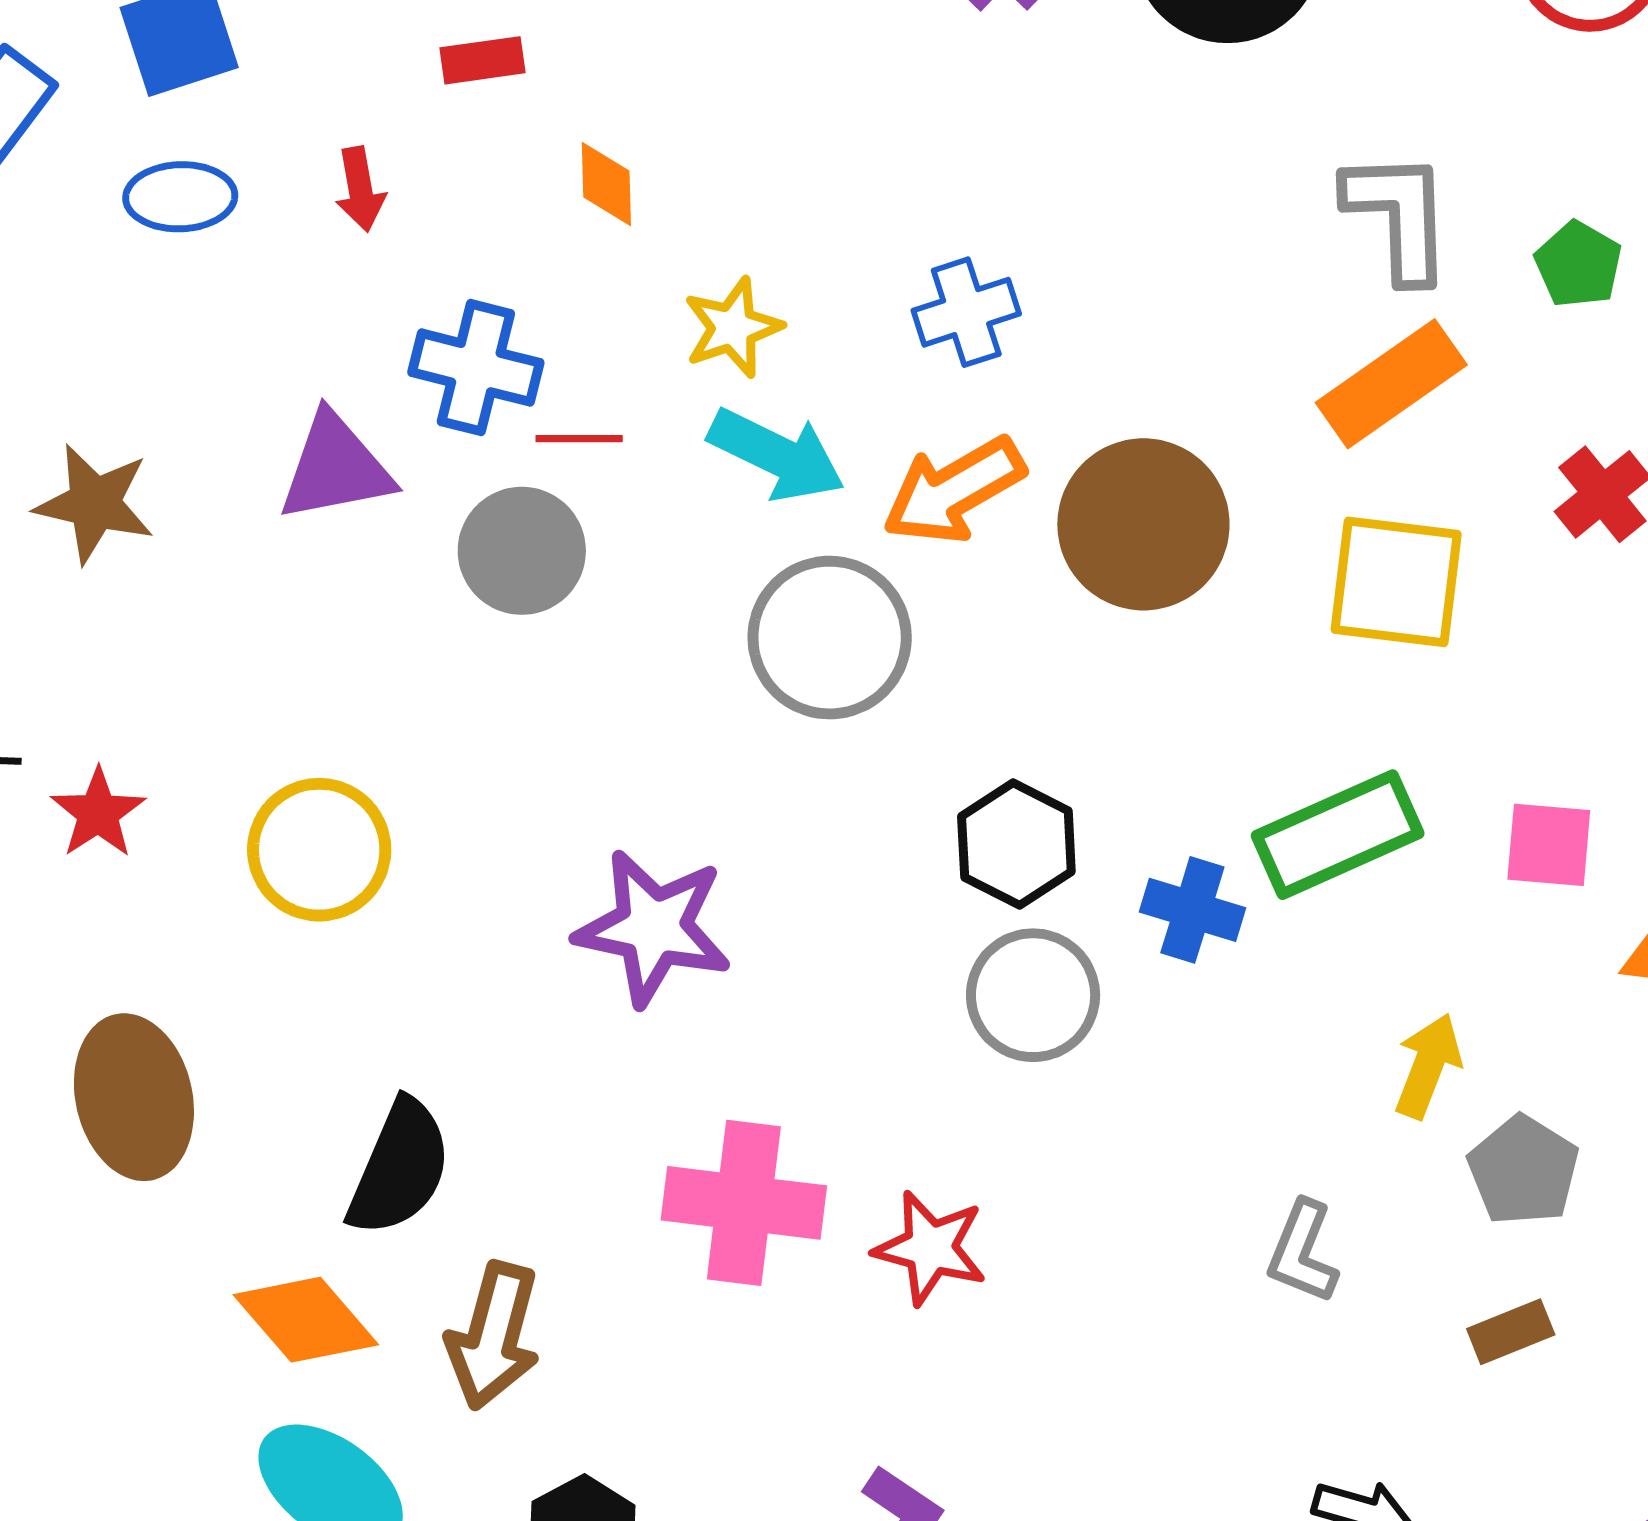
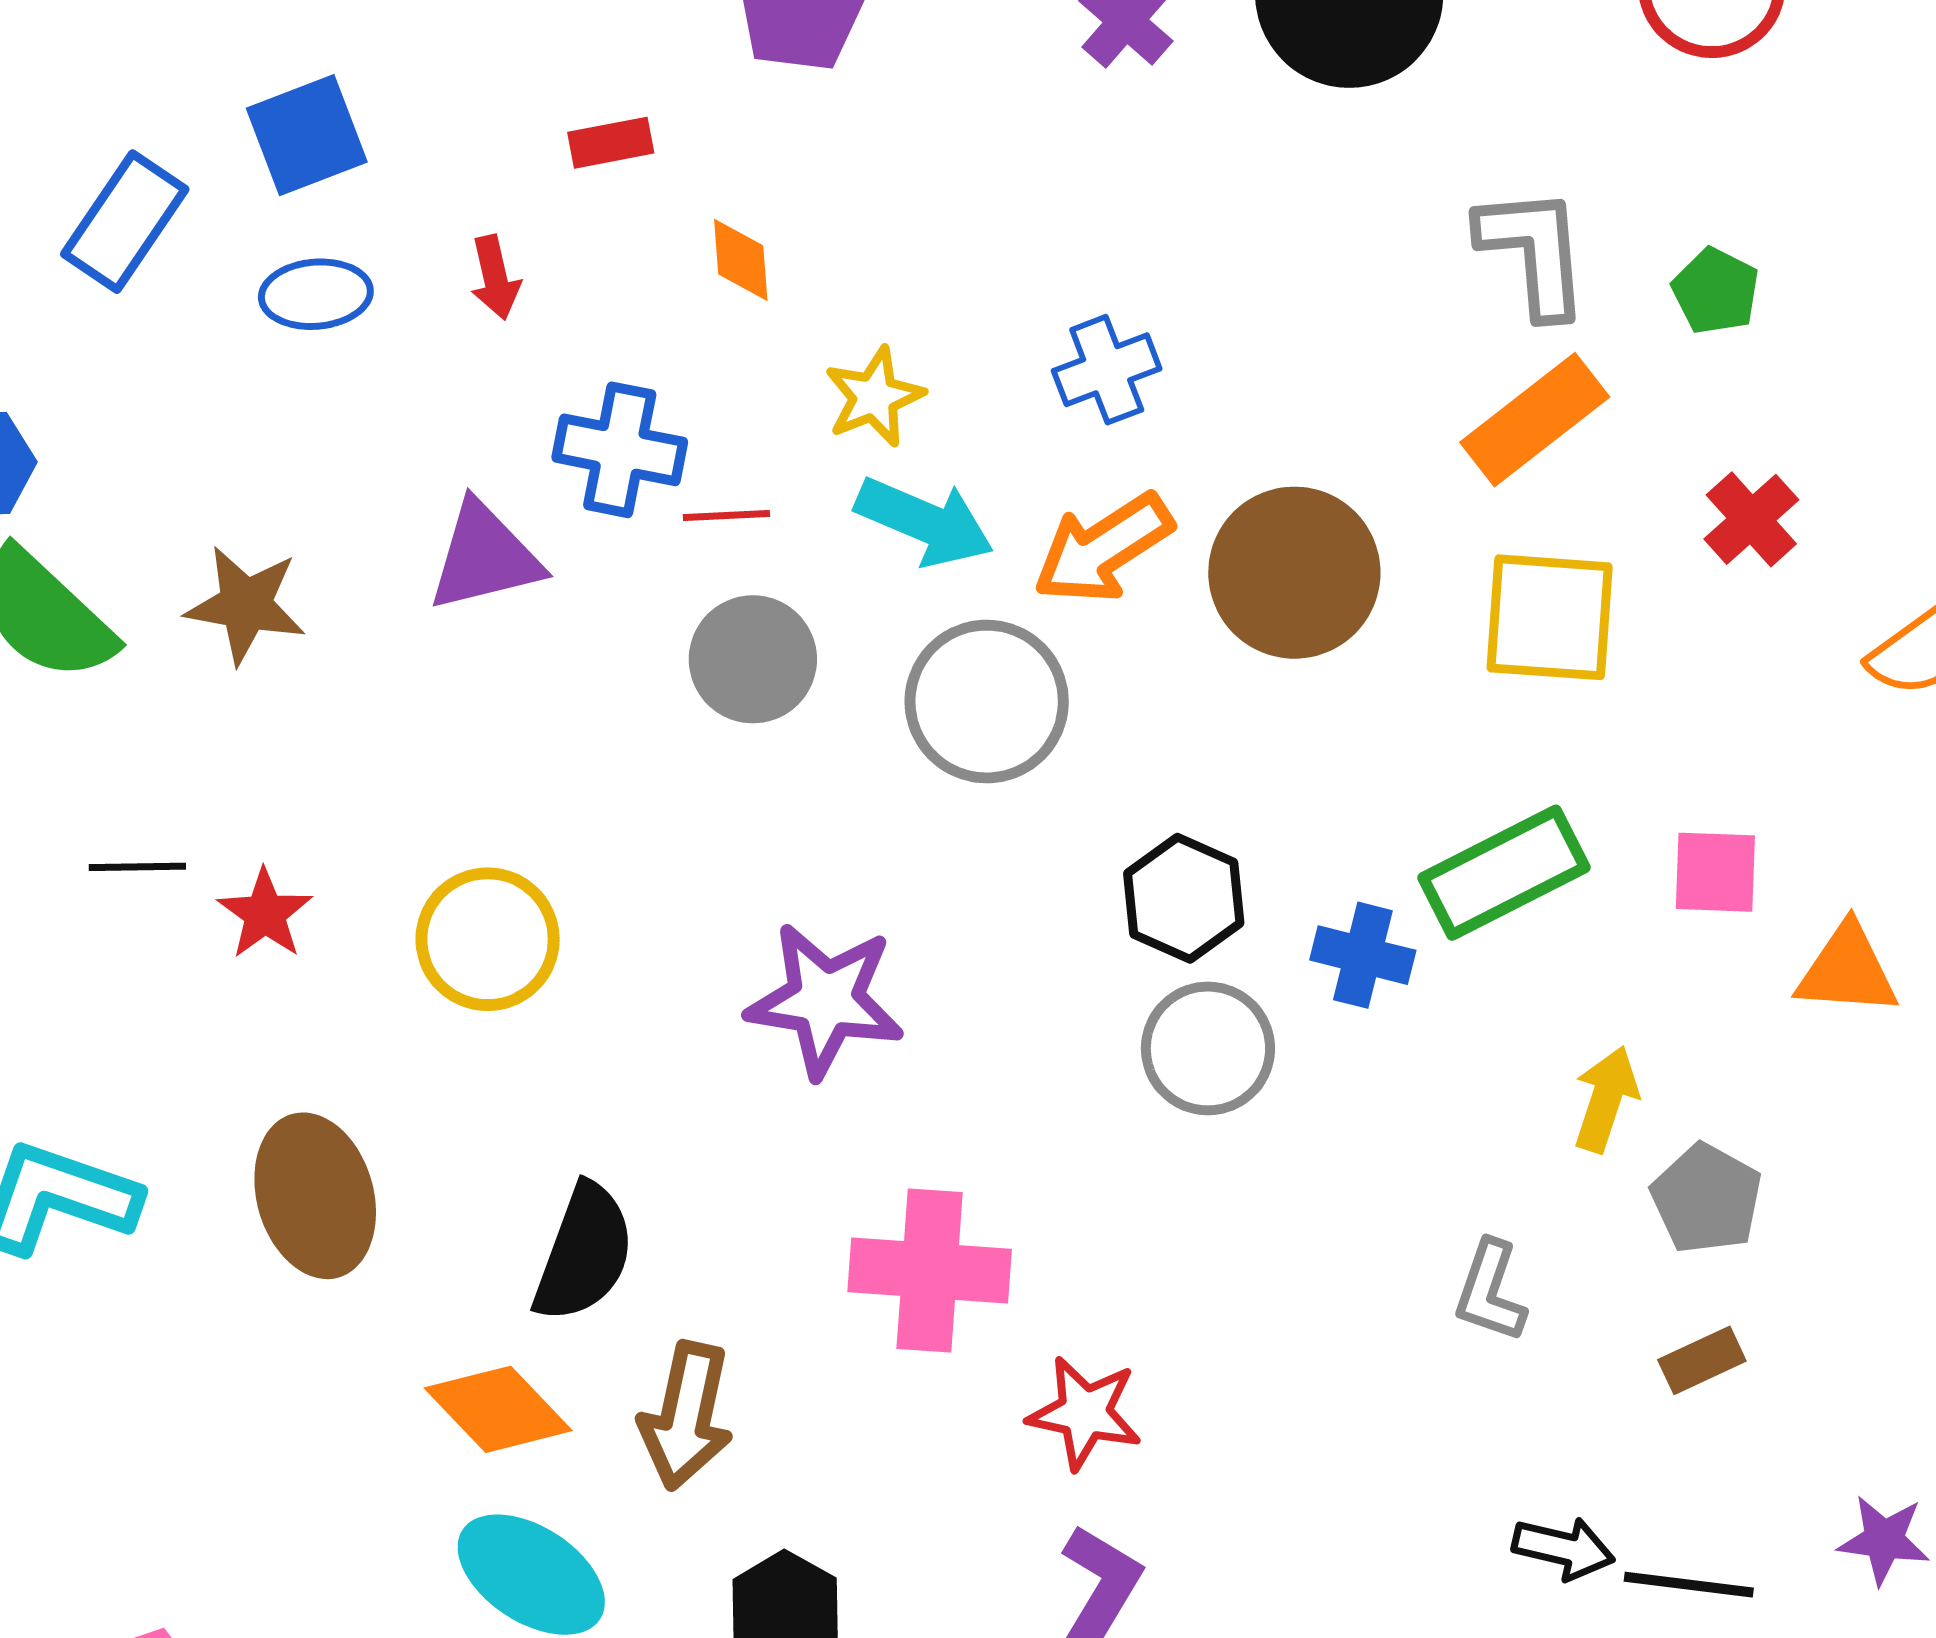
gray circle: (522, 551) -> (753, 659), moved
red star: (930, 1248) -> (1085, 1413), moved

